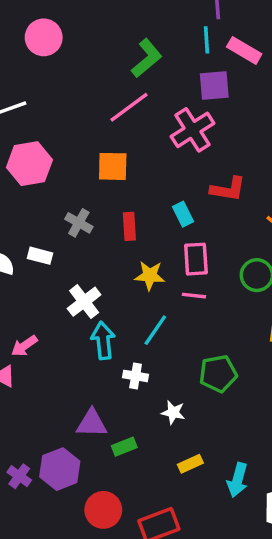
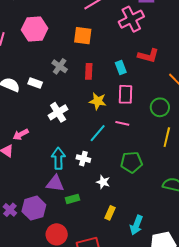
pink line: (194, 296) -> (122, 123), moved
cyan arrow: (103, 341) -> (58, 158), moved
yellow rectangle: (190, 464) -> (110, 213), turned -48

